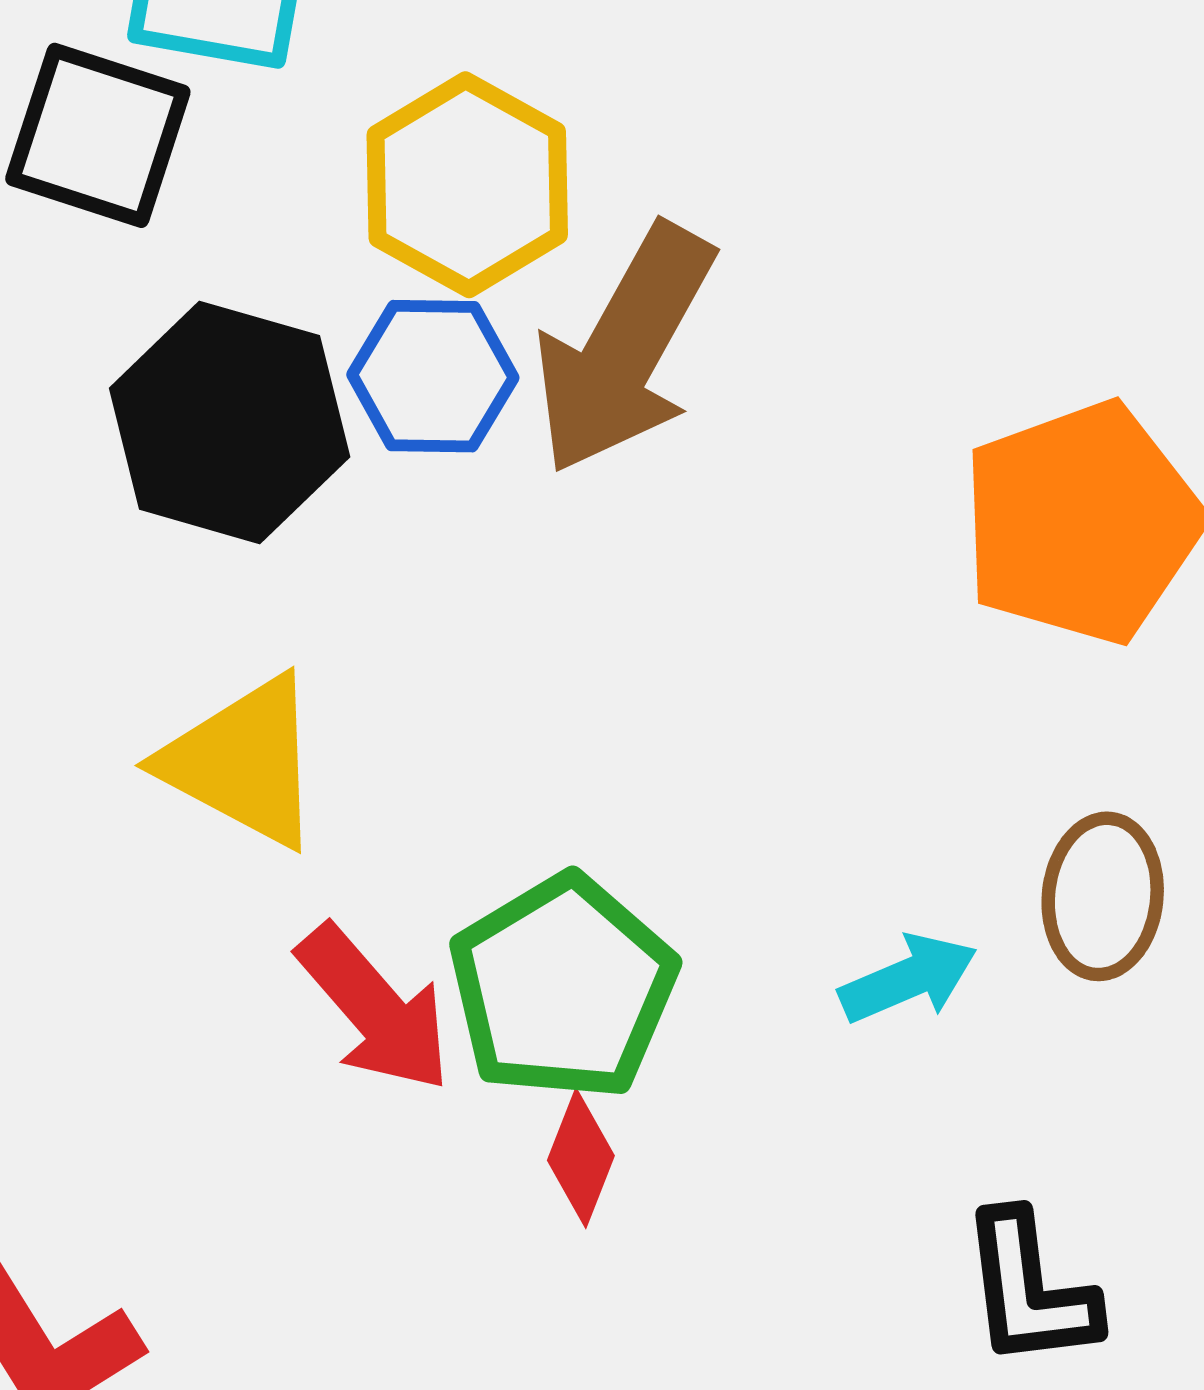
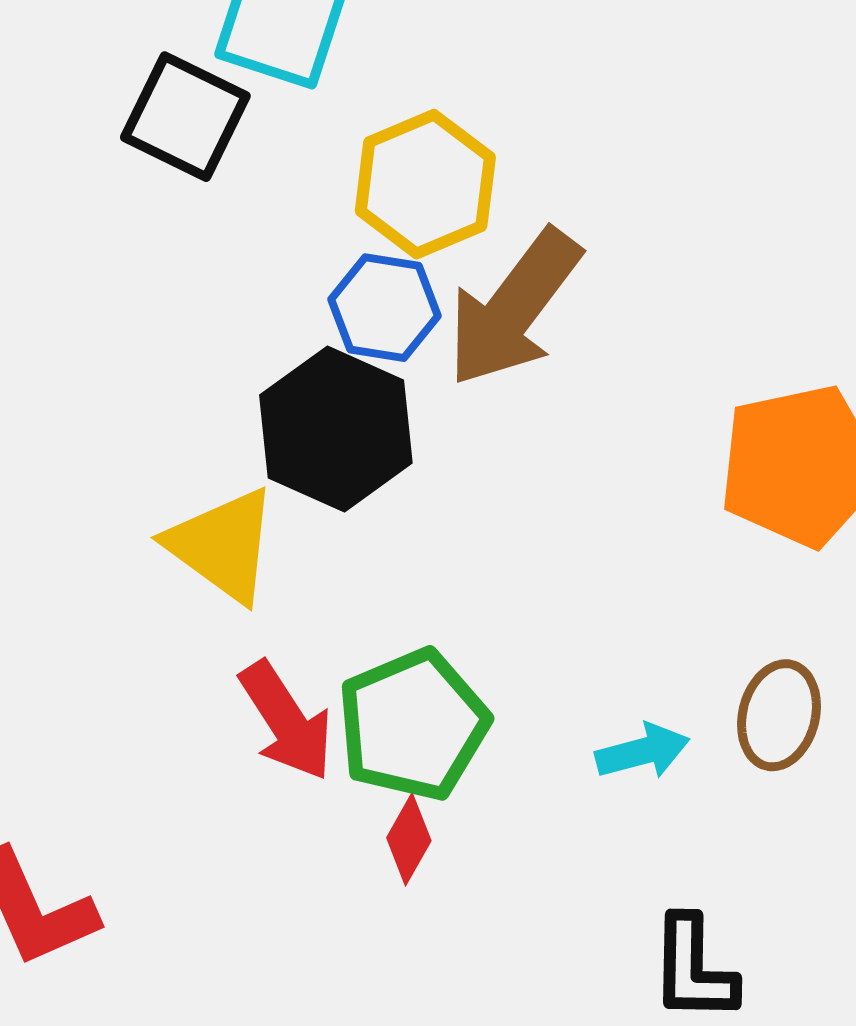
black hexagon: (230, 422) -> (336, 429), moved

